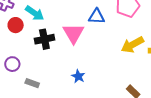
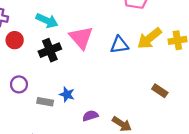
cyan arrow: (35, 13) -> (47, 21), moved
blue triangle: (97, 16) -> (119, 45), moved
blue star: (78, 76) -> (67, 94), moved

